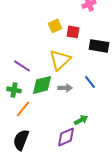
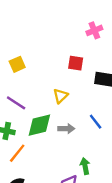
yellow square: (55, 26) -> (17, 64), moved
yellow triangle: (60, 60) -> (60, 96), size x0.6
green arrow: (81, 120) -> (85, 166), turned -72

